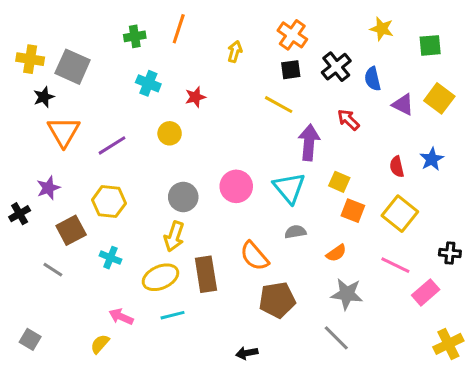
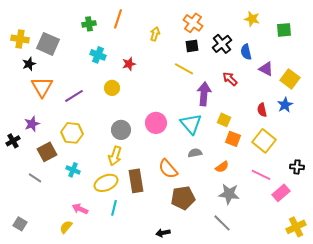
yellow square: (439, 98) -> (290, 79), moved
cyan line: (173, 315) -> (114, 208), turned -63

